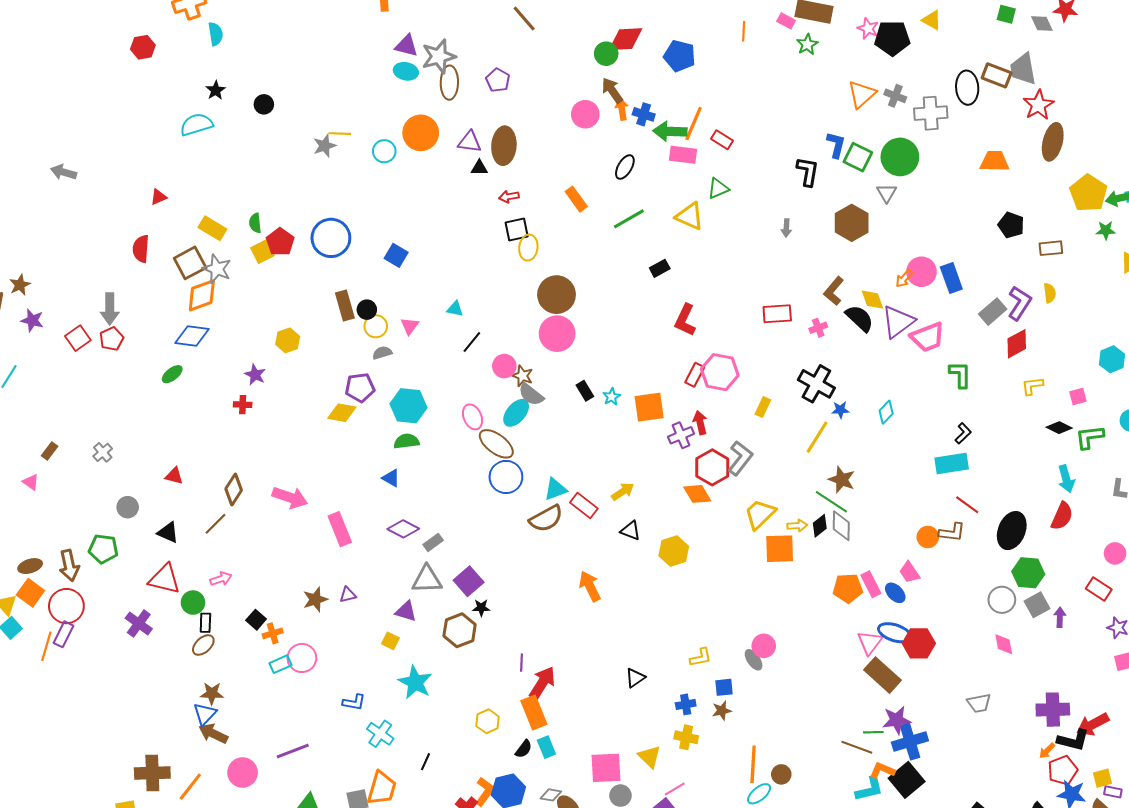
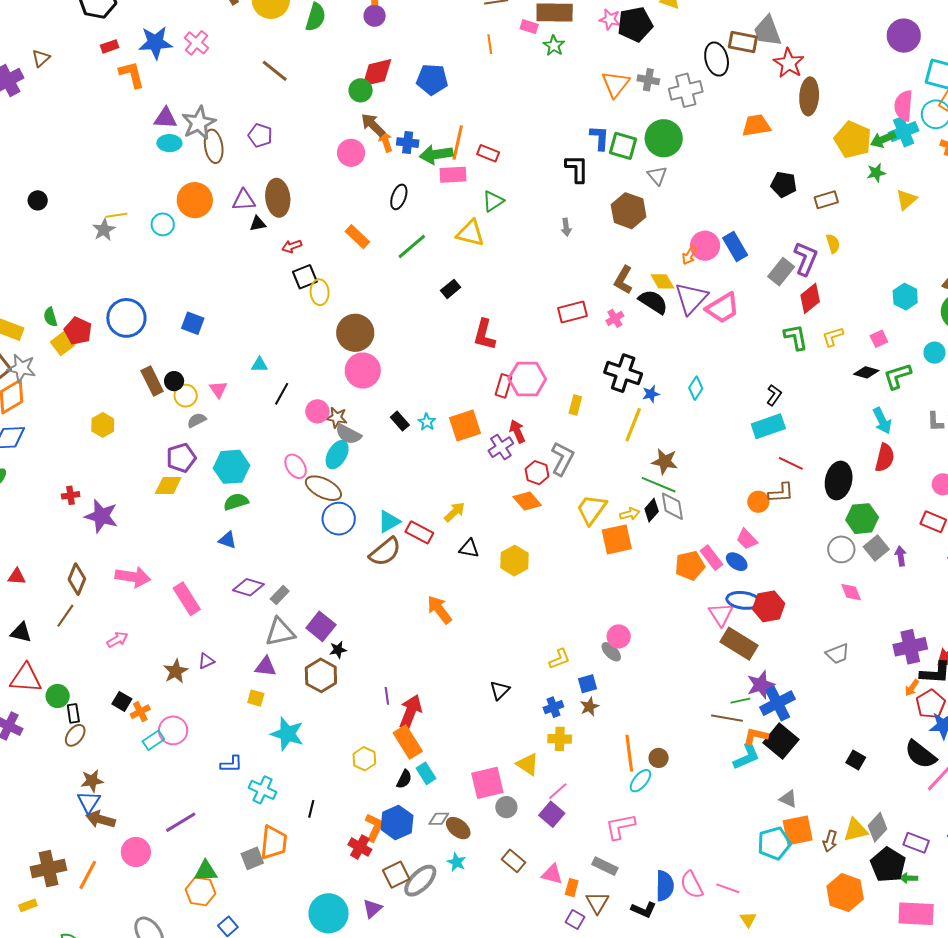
purple star: (255, 375) -> (101, 516), moved, size x1.6
green L-shape: (960, 375) -> (796, 337), moved
red hexagon: (712, 467) -> (537, 473), size x0.7
pink arrow: (221, 579) -> (117, 640), moved

